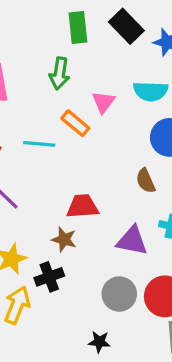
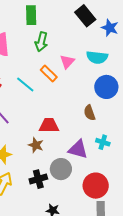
green rectangle: (78, 27) -> (31, 15), moved
cyan line: (39, 144) -> (25, 85), turned 30
black cross: (49, 277) -> (38, 179), moved
gray circle: (119, 294) -> (61, 169), moved

